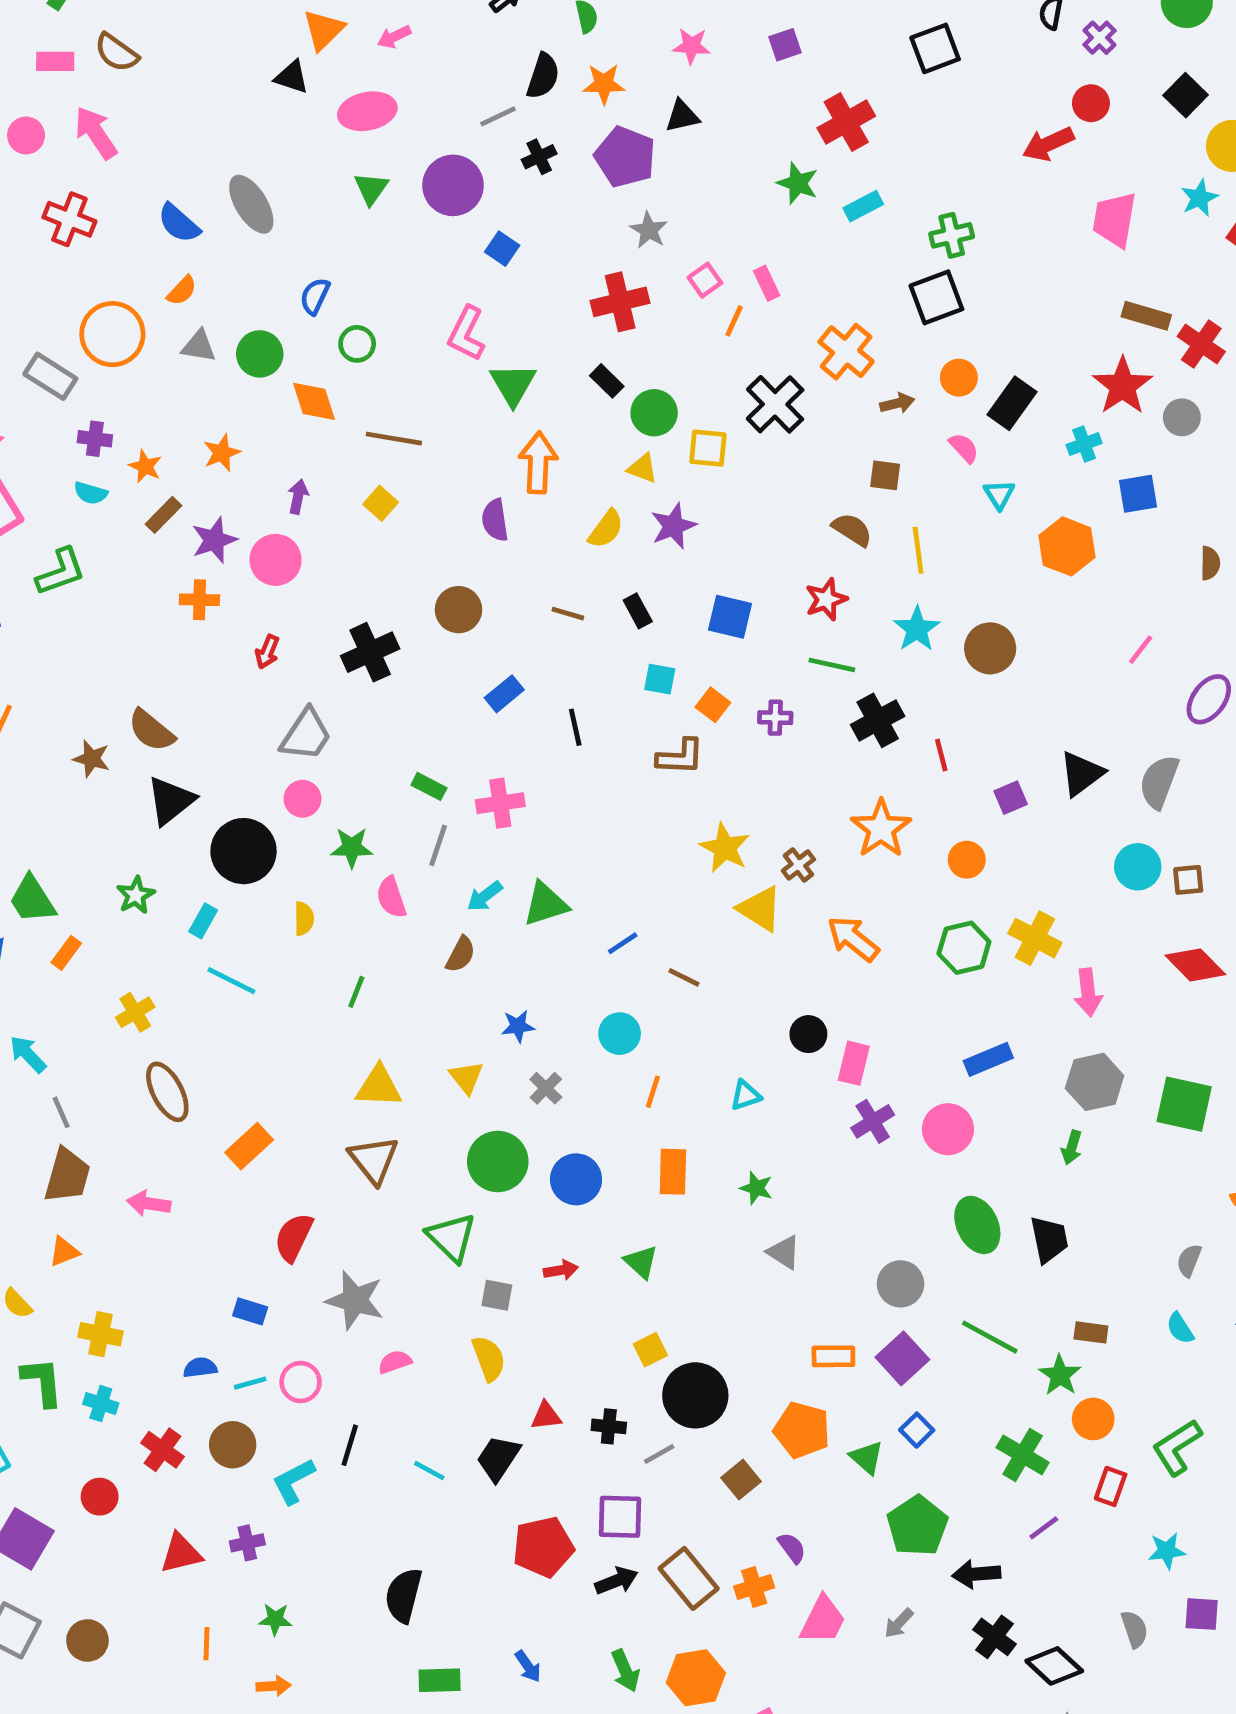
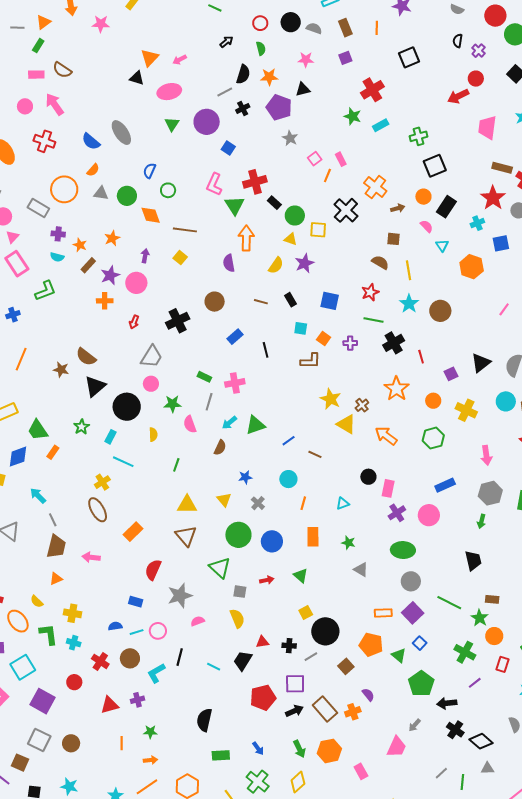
black square: (936, 297) -> (435, 166), moved
red cross: (620, 302) -> (255, 182), moved
yellow cross: (1035, 938) -> (466, 410), moved
yellow cross: (135, 1012) -> (102, 482), moved
green ellipse: (977, 1225) -> (403, 550), moved, turned -60
gray star: (355, 1300) -> (180, 596), turned -30
pink trapezoid: (823, 1620) -> (397, 747), moved

